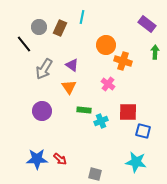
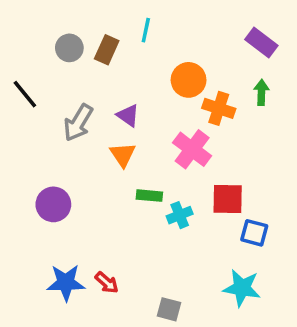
black line: (24, 44) -> (25, 94), moved
green arrow: (155, 52) -> (261, 92), moved
pink cross: (108, 84) -> (192, 149), size x1.5
purple circle: (42, 111) -> (53, 204), moved

